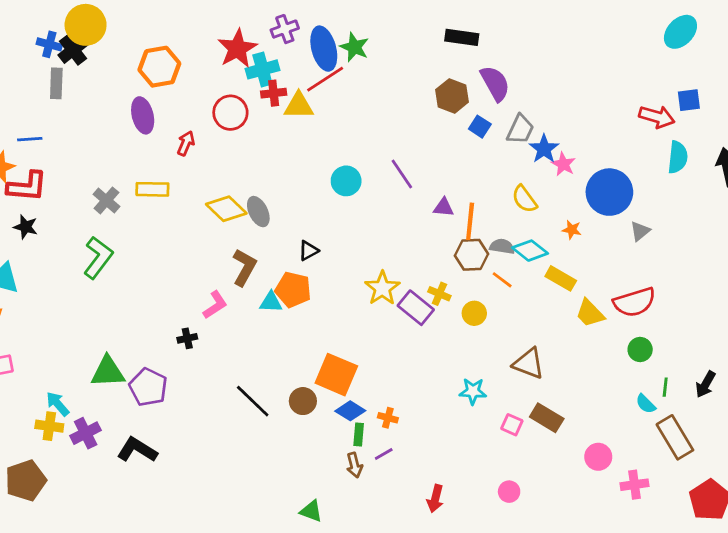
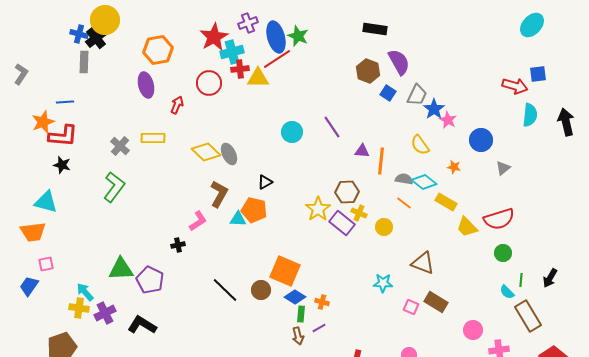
blue circle: (609, 192) -> (481, 140), size x0.7
brown hexagon: (471, 255) -> (347, 192), moved

